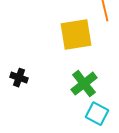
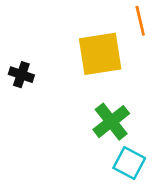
black cross: (19, 78) -> (21, 75), moved

